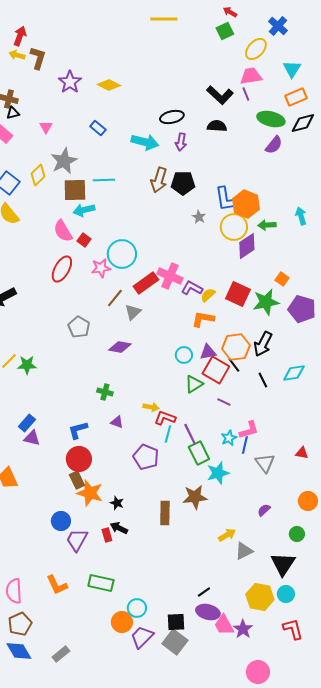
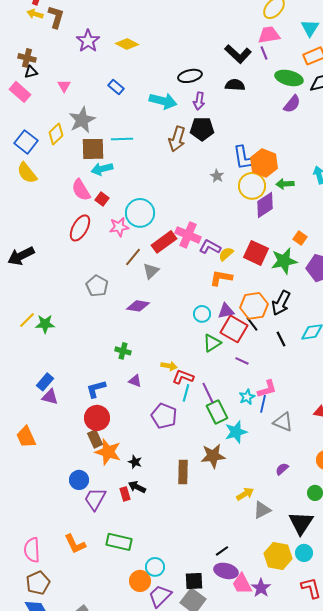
black pentagon: (183, 183) -> (202, 129), moved
gray triangle: (265, 463) -> (283, 422), turned -30

